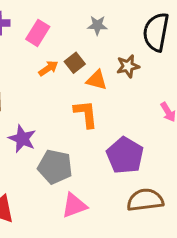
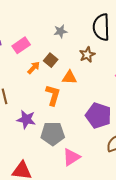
pink rectangle: (38, 33) -> (21, 45), turned 36
orange triangle: (97, 80) -> (69, 77), moved
orange L-shape: (86, 114) -> (53, 95), moved, turned 35

